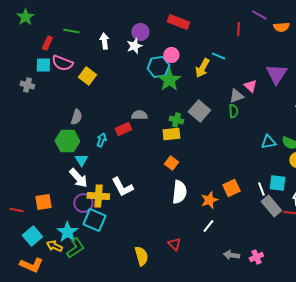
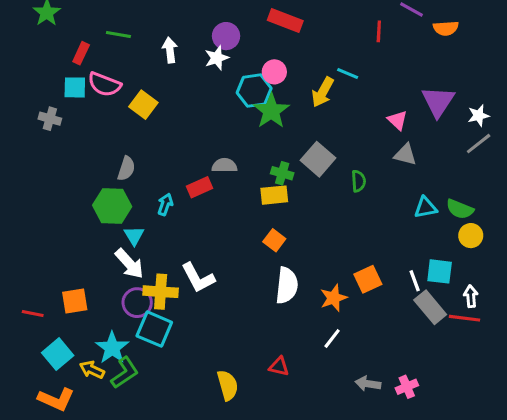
gray triangle: (236, 96) -> (405, 155), moved, turned 35
green semicircle: (233, 111) -> (359, 181), moved
red triangle: (174, 244) -> (279, 367), turned -32

